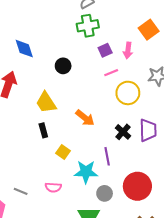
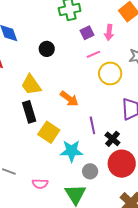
black rectangle: (43, 130) -> (29, 112), size x1.5
black cross: (123, 132) -> (112, 139), moved
yellow square: (63, 152) -> (49, 132), size x1.5
purple line: (107, 156) -> (92, 125), moved
pink semicircle: (53, 187) -> (40, 184), moved

